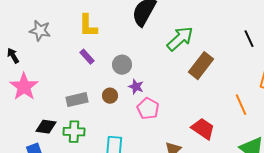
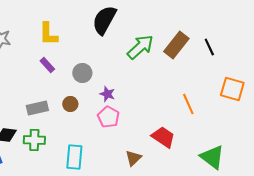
brown rectangle: (201, 66) -> (176, 45), moved
purple star: (136, 87) -> (107, 94), moved
orange line: (241, 105) -> (188, 104), moved

